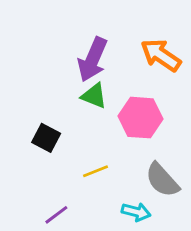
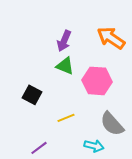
purple arrow: (93, 60) -> (64, 41), size x0.7

